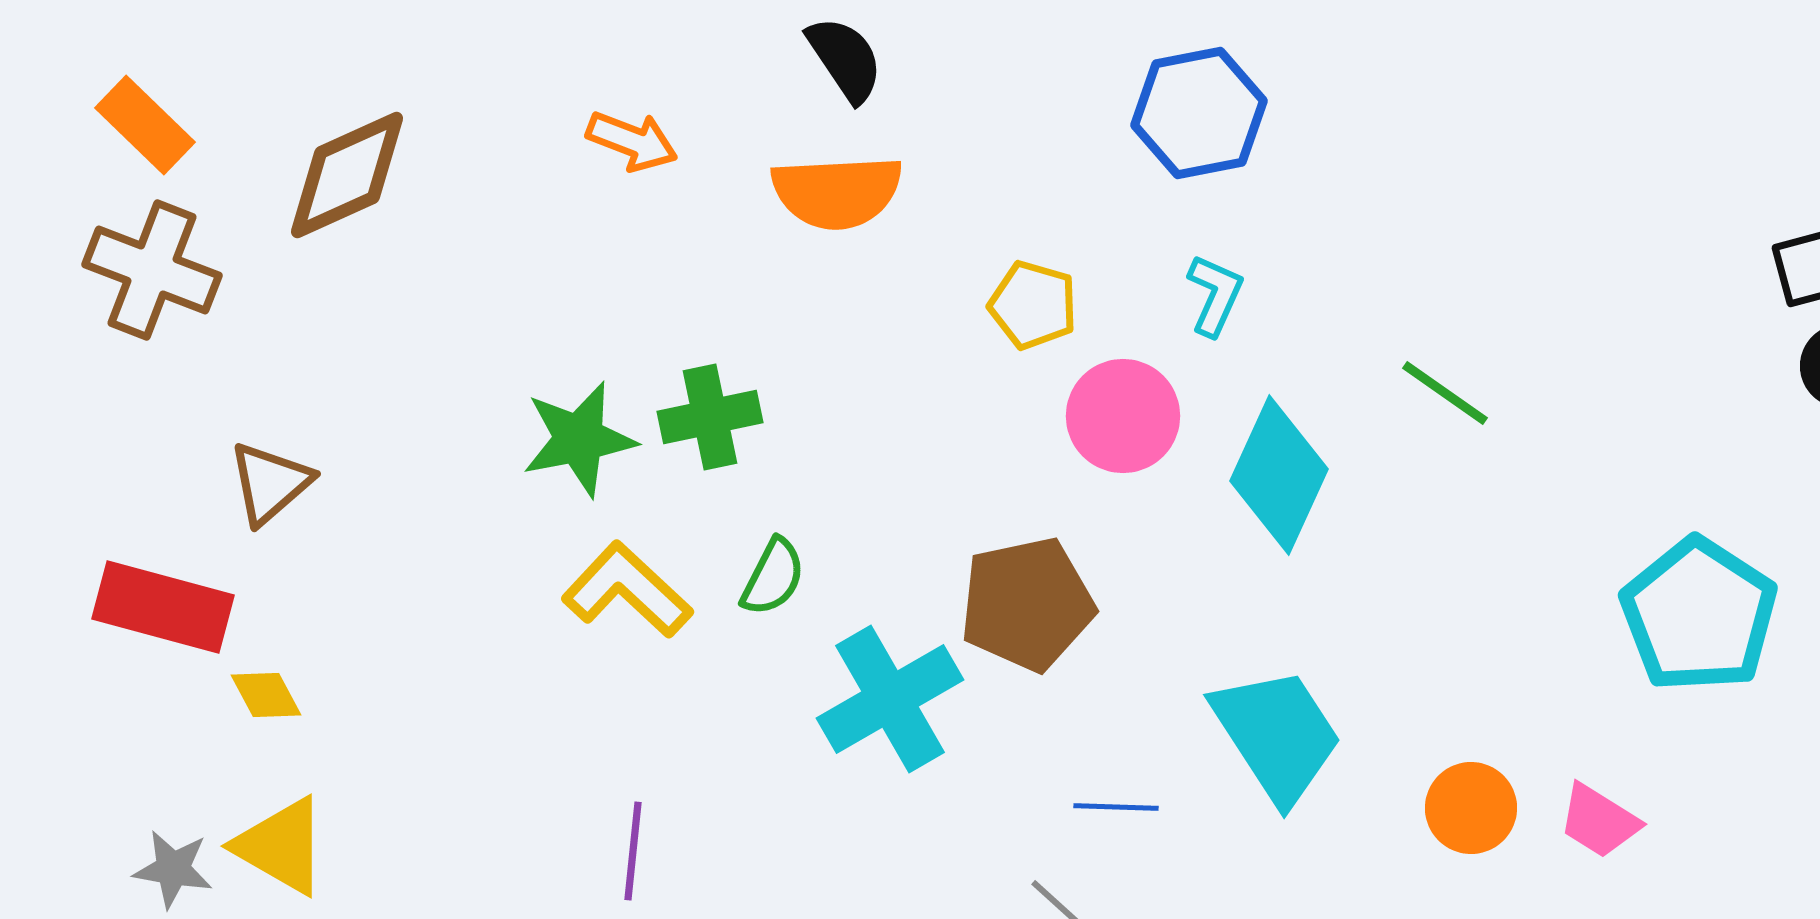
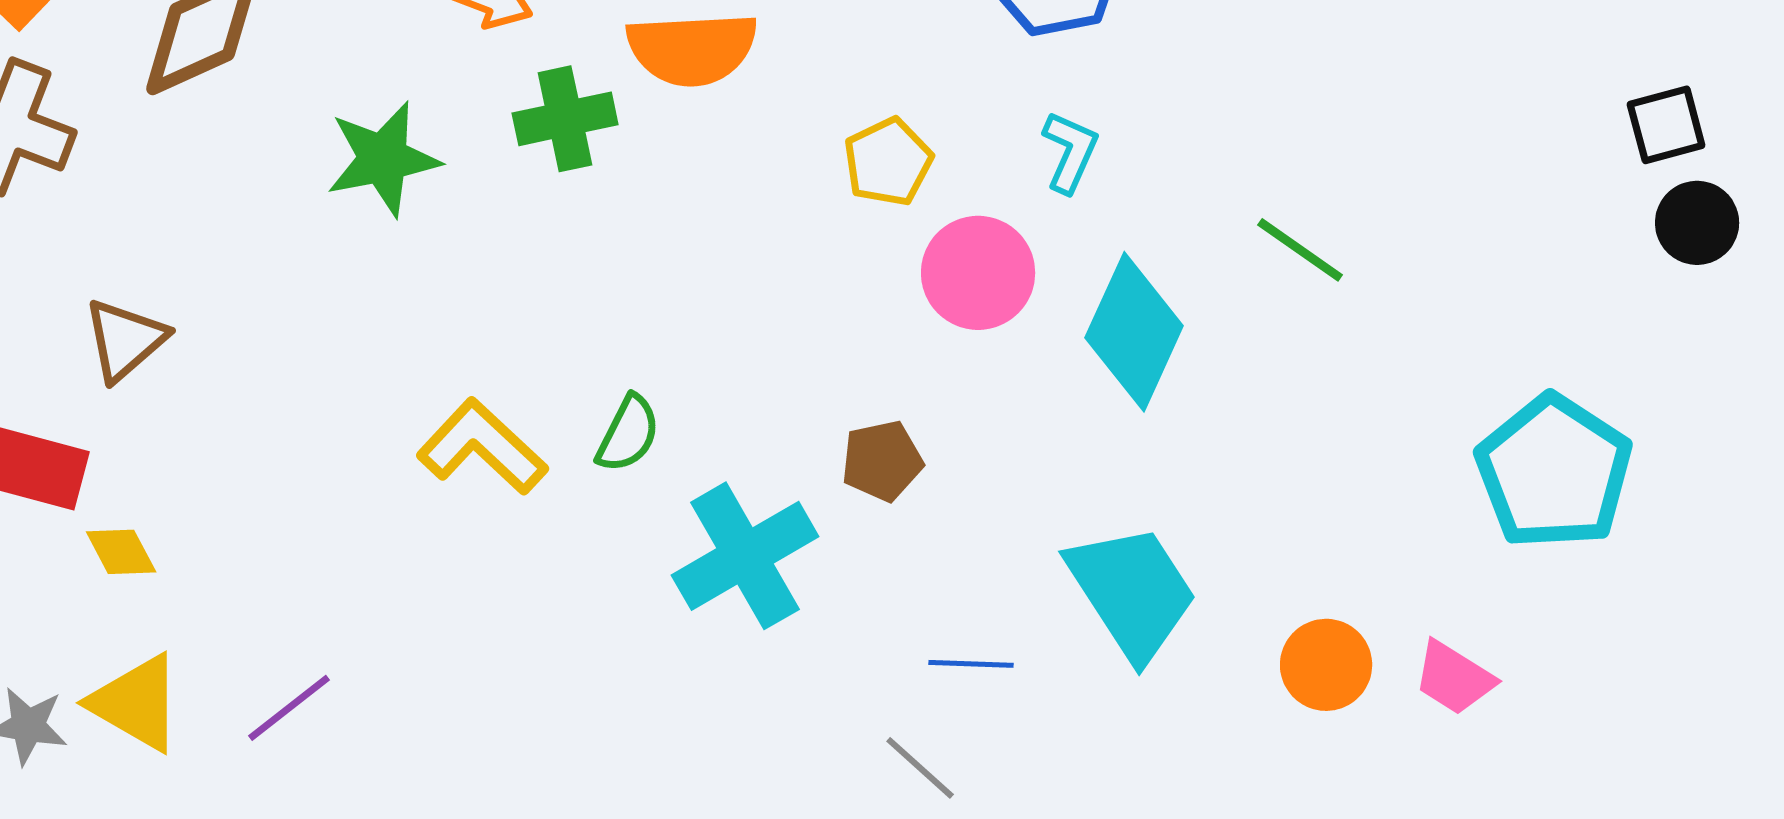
yellow pentagon: (1033, 305) -> (888, 162), turned 30
green cross: (710, 417) -> (565, 119), moved
green star: (579, 439) -> (383, 159), moved
brown pentagon: (1027, 604) -> (882, 461), size x0.6
purple line: (633, 851) -> (289, 708), moved, turned 46

